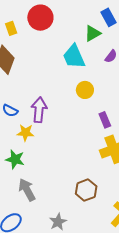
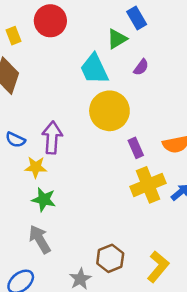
yellow circle: (85, 90) -> (109, 111), size x1.8
green star: (15, 159) -> (44, 199), moved
brown hexagon: (86, 190) -> (110, 258), moved

